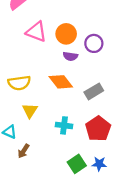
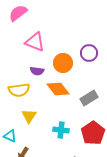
orange circle: (66, 34) -> (63, 63), moved
purple semicircle: (70, 56) -> (37, 71), moved

